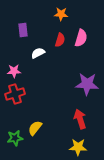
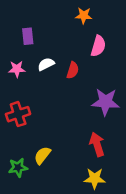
orange star: (61, 14) -> (84, 16), moved
red semicircle: (60, 40) -> (73, 70), moved
pink star: (14, 71) -> (17, 69), moved

